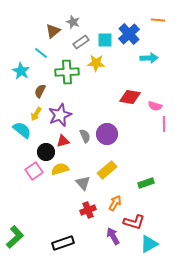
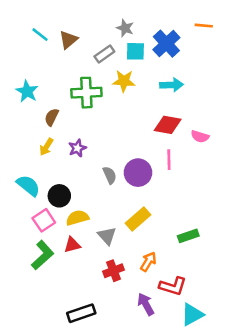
gray star: (73, 22) -> (125, 28), moved
cyan line: (41, 53) -> (40, 35), moved
cyan arrow: (149, 58) -> (172, 85), moved
purple star: (60, 115) -> (77, 148), size x0.6
pink line: (164, 124) -> (169, 160), moved
cyan semicircle: (22, 130) -> (28, 185), moved
red triangle: (63, 141) -> (72, 245), moved
green L-shape: (15, 237) -> (43, 255), moved

